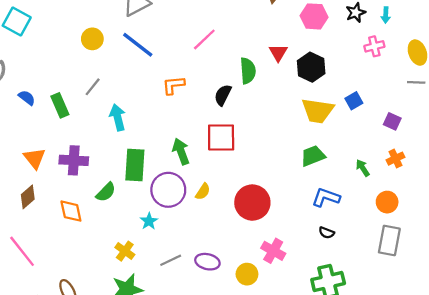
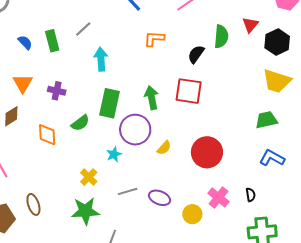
blue semicircle: (27, 98) -> (25, 42), moved
purple cross: (74, 160) -> (57, 91), size x0.7
yellow semicircle: (203, 192) -> (164, 148), moved
black semicircle: (326, 233) -> (251, 195), moved, turned -128

